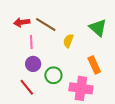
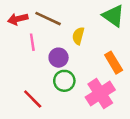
purple circle: (33, 64) -> (59, 58), moved
pink cross: (81, 88) -> (100, 94), turned -35

